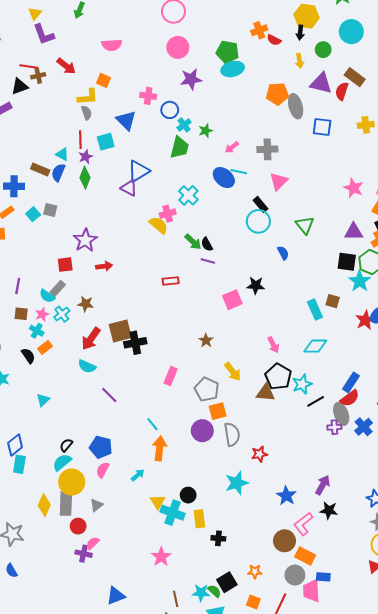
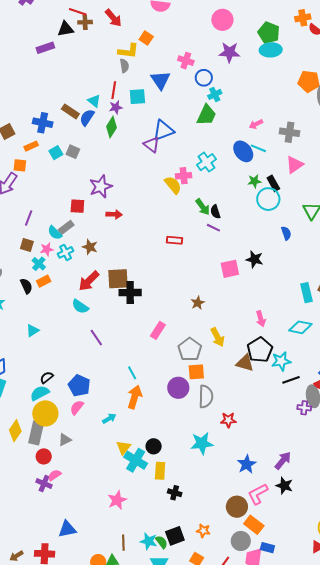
green star: (206, 131) -> (254, 181), moved

